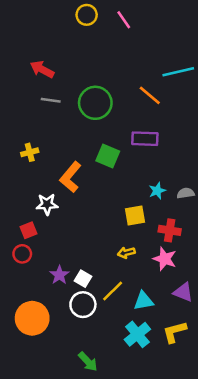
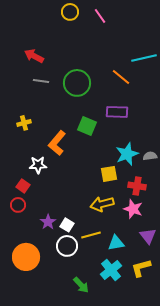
cyan star: (157, 191) -> (127, 154), size x1.6
red square: (28, 230) -> (23, 186), turned -32
yellow arrow: (126, 253) -> (102, 204), size x1.6
yellow line: (113, 291) -> (91, 235), turned 30
purple triangle: (183, 292) -> (148, 236), turned 30
green arrow: (88, 362) -> (81, 285), moved

